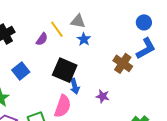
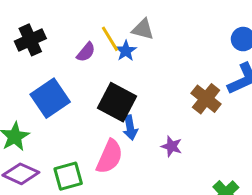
blue star: (84, 39) -> (126, 51), moved
blue square: (21, 71) -> (50, 98), size x1.4

